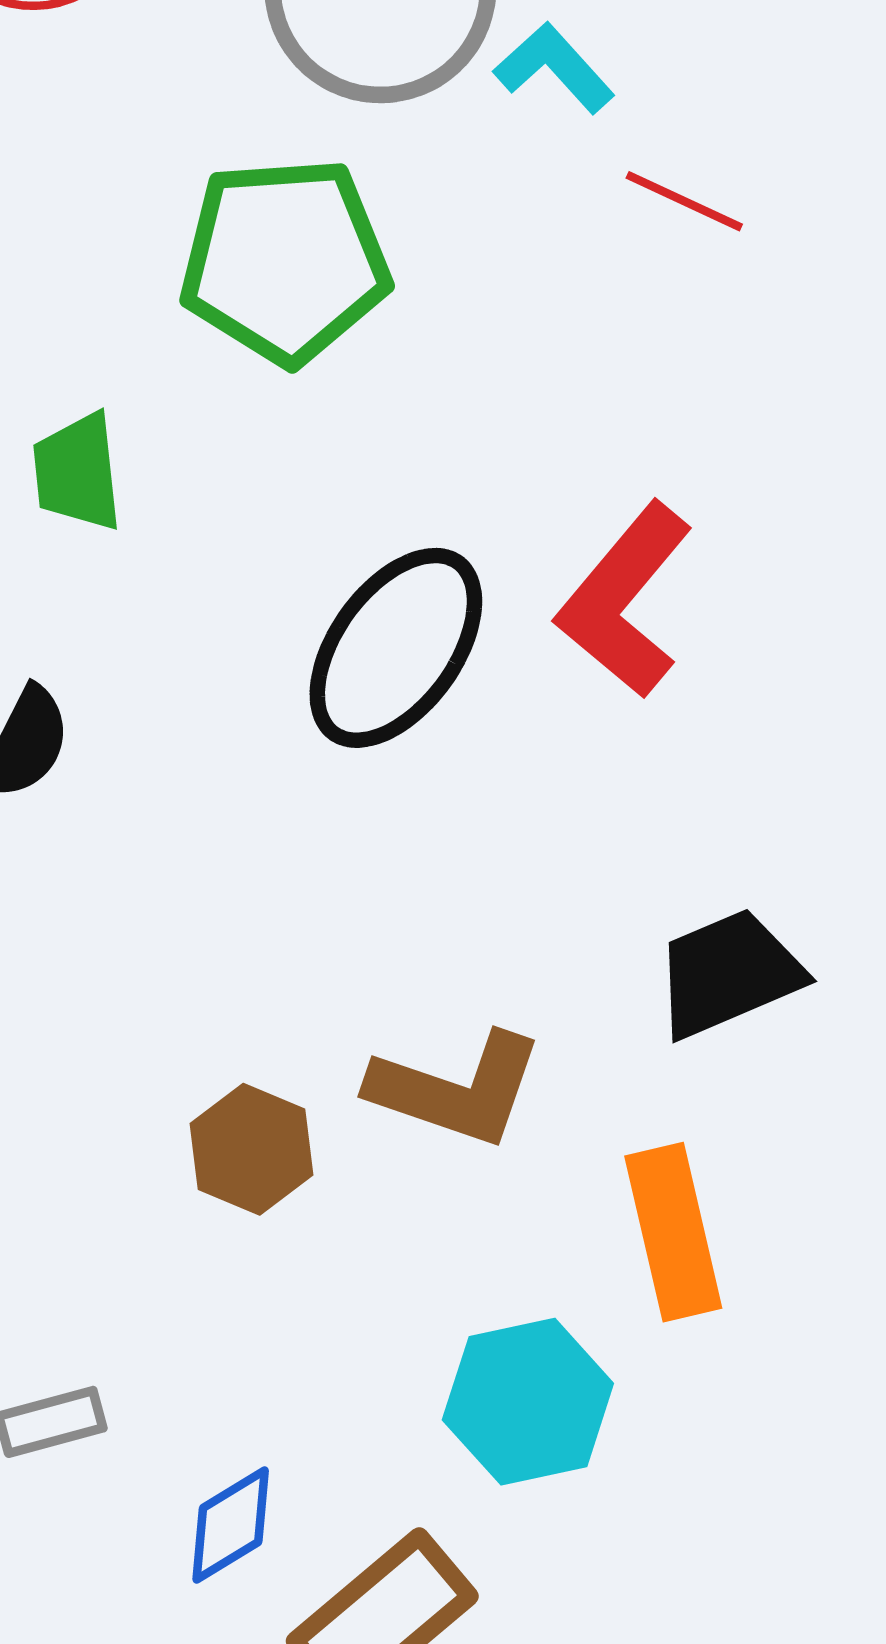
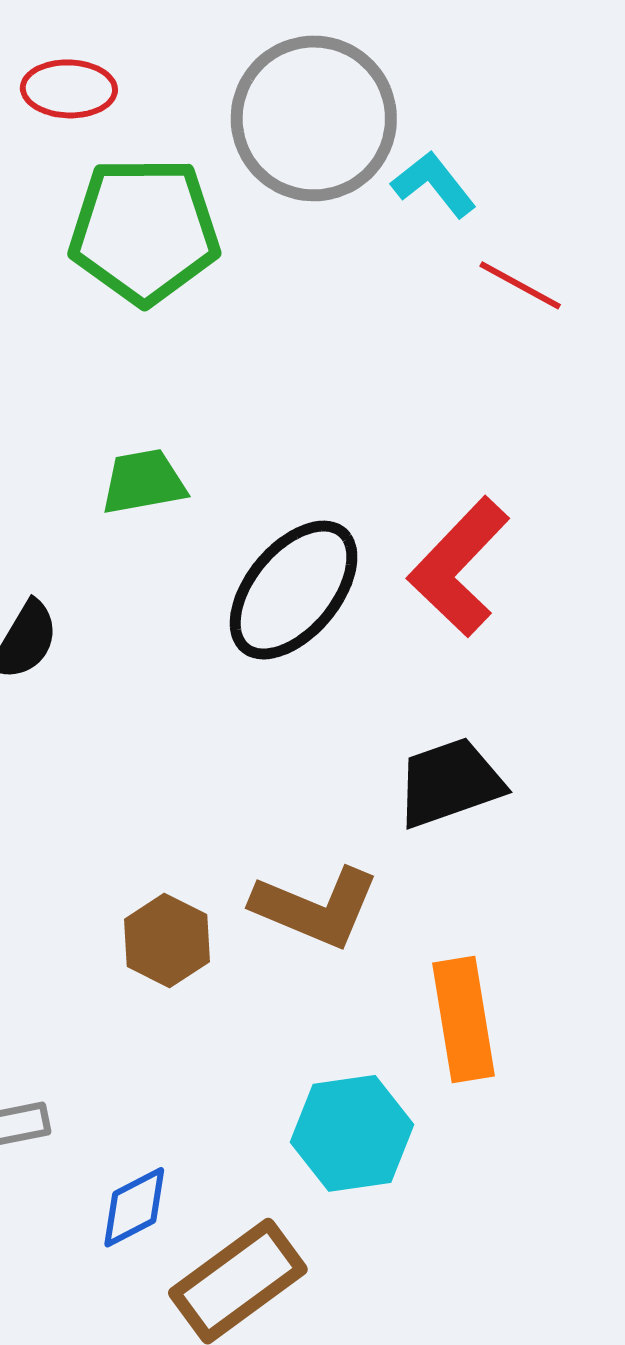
green pentagon: (285, 261) -> (144, 231), moved
green trapezoid: (77, 472) -> (143, 482), moved, turned 82
black trapezoid: (728, 973) -> (450, 783), moved

